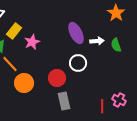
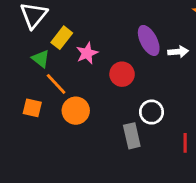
white circle: (78, 63) -> (151, 112), moved
red circle: (57, 78) -> (122, 74), moved

